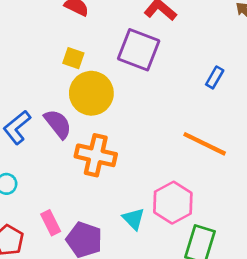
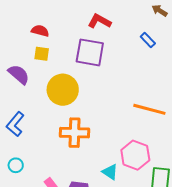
yellow square: (73, 58) -> (42, 54), moved
blue rectangle: (215, 77) -> (148, 40), moved, turned -63
purple semicircle: (58, 124) -> (19, 74), moved

